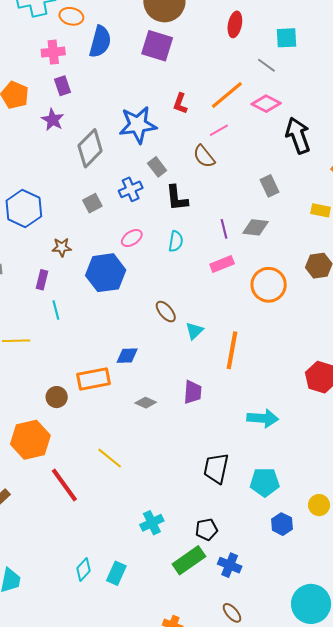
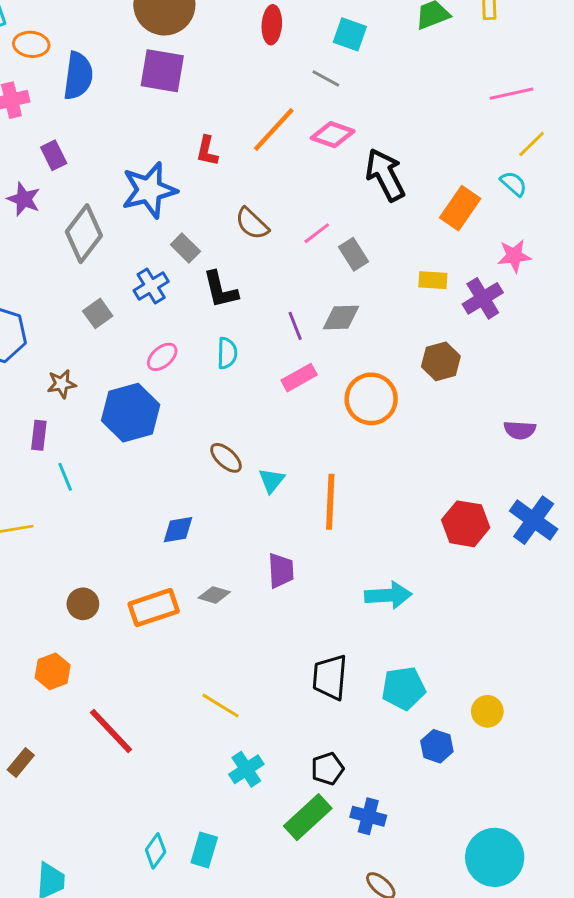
cyan square: (287, 38) -> (350, 34), turned 30
purple rectangle: (63, 86) -> (54, 155), moved
pink line: (219, 130) -> (317, 233), moved
orange rectangle: (94, 379) -> (154, 608), moved
orange hexagon: (30, 440) -> (53, 671), size x0.6
yellow line: (110, 458) -> (220, 706), moved

